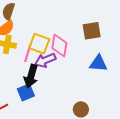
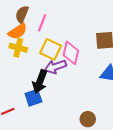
pink line: (28, 53) -> (42, 23), moved

